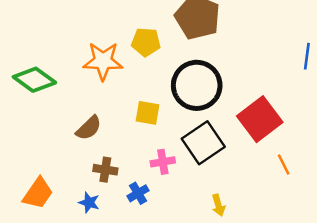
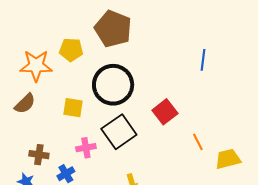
red square: (260, 119) -> (165, 112), size x0.7
brown semicircle: (89, 128) -> (25, 104), moved
orange line: (284, 165) -> (198, 142), moved

